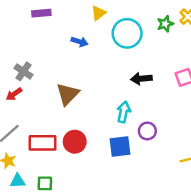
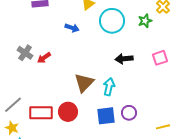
green star: (165, 24) -> (145, 21), moved
red arrow: (14, 94) -> (44, 58), moved
brown triangle: (68, 94) -> (84, 83), moved
purple circle: (147, 131) -> (129, 113), moved

